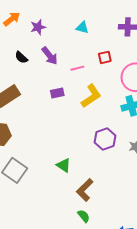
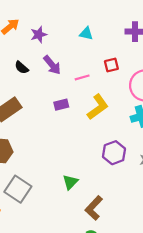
green triangle: (64, 165) -> (70, 182), turned 42

